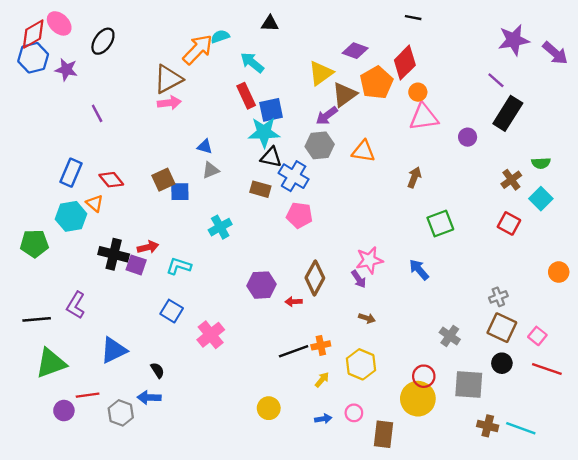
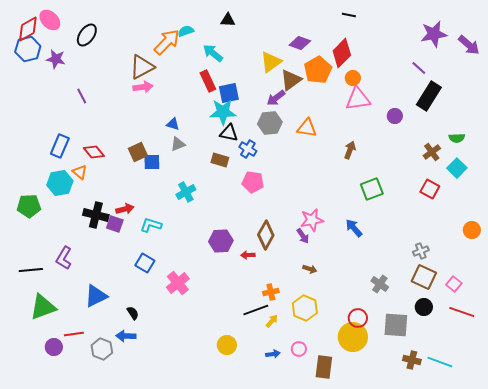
blue cross: (294, 176) -> (248, 149), size x0.7
black line: (294, 351) -> (256, 310), moved

